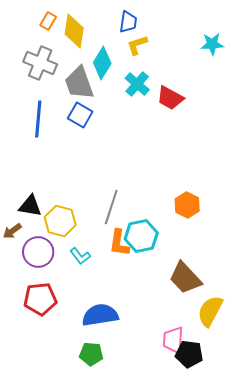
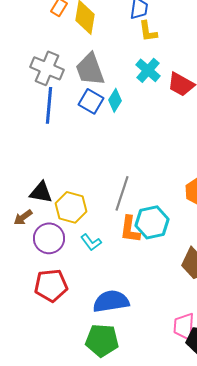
yellow L-shape: (137, 45) -> (148, 31), turned -80
gray cross: (40, 63) -> (47, 68), moved
cyan diamond: (102, 63) -> (115, 100), moved, size x0.7
green pentagon: (91, 354) -> (102, 340), size x1.4

